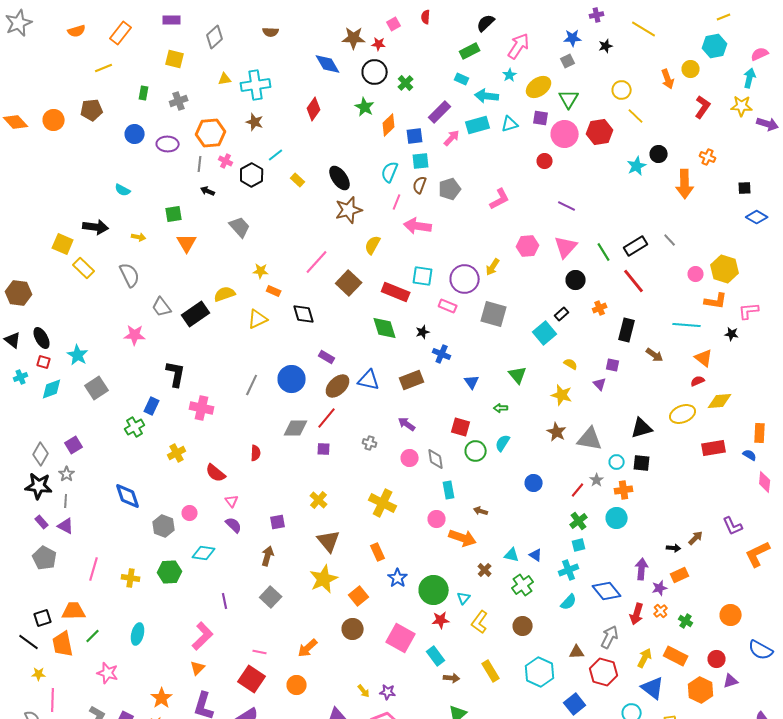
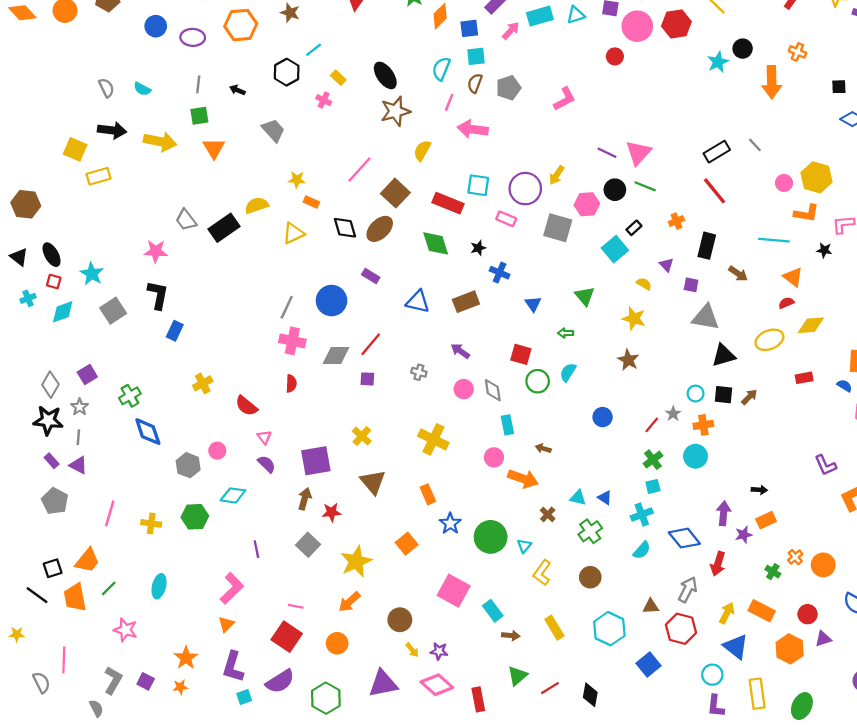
pink cross: (226, 161) -> (324, 100), moved
gray line: (200, 164) -> (198, 84), moved
purple line: (567, 206) -> (607, 153), moved
yellow arrow: (139, 237) -> (160, 142), size x2.0
pink hexagon: (528, 246) -> (587, 204), moved
green line: (604, 252) -> (645, 186), moved, turned -36
yellow rectangle: (84, 268) -> (99, 176), turned -60
gray semicircle: (130, 275) -> (106, 88), moved, size x0.7
black circle: (576, 280) -> (615, 190), moved
black L-shape: (176, 374) -> (158, 295), moved
purple triangle: (600, 384) -> (666, 265), moved
brown ellipse: (338, 386) -> (380, 229), moved
pink cross: (202, 408) -> (292, 341), moved
green cross: (135, 427) -> (130, 396), moved
gray triangle: (590, 439) -> (706, 317), moved
red rectangle: (714, 448) -> (804, 378), size x0.7
purple square: (278, 522) -> (316, 461), size x1.8
brown arrow: (696, 538) -> (749, 397), moved
yellow star: (324, 579) -> (356, 562), moved
orange trapezoid: (74, 611) -> (87, 560), turned 130
orange cross: (661, 611) -> (795, 557), moved
red star: (441, 620) -> (332, 512), moved
brown circle: (353, 629) -> (400, 620), moved
yellow star: (39, 674) -> (17, 634), moved

